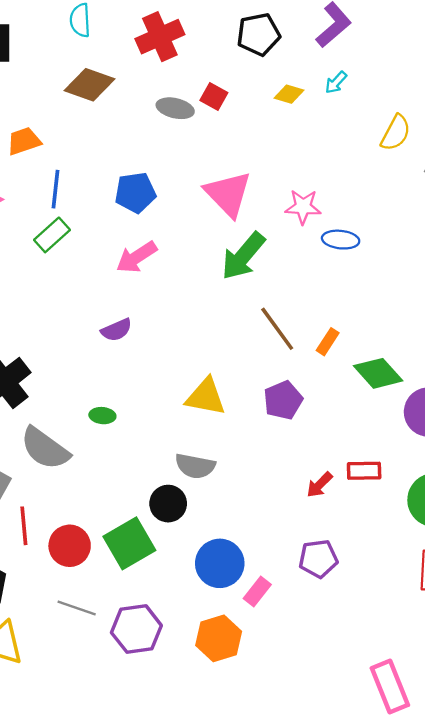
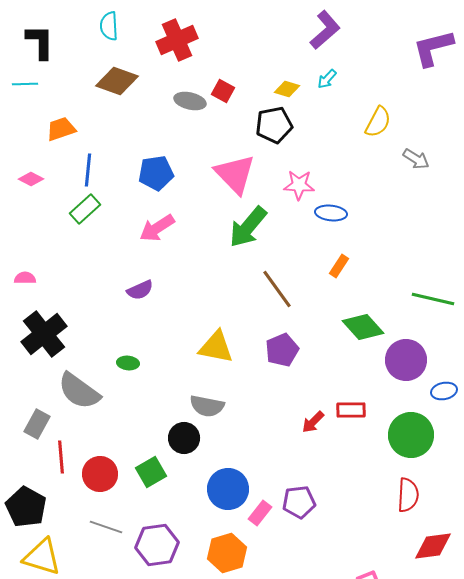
black pentagon: (258, 34) -> (274, 125), moved
orange rectangle: (328, 342) -> (339, 266), moved
green square: (129, 543) -> (151, 472), size x0.7
purple pentagon: (318, 559) -> (299, 502), moved

